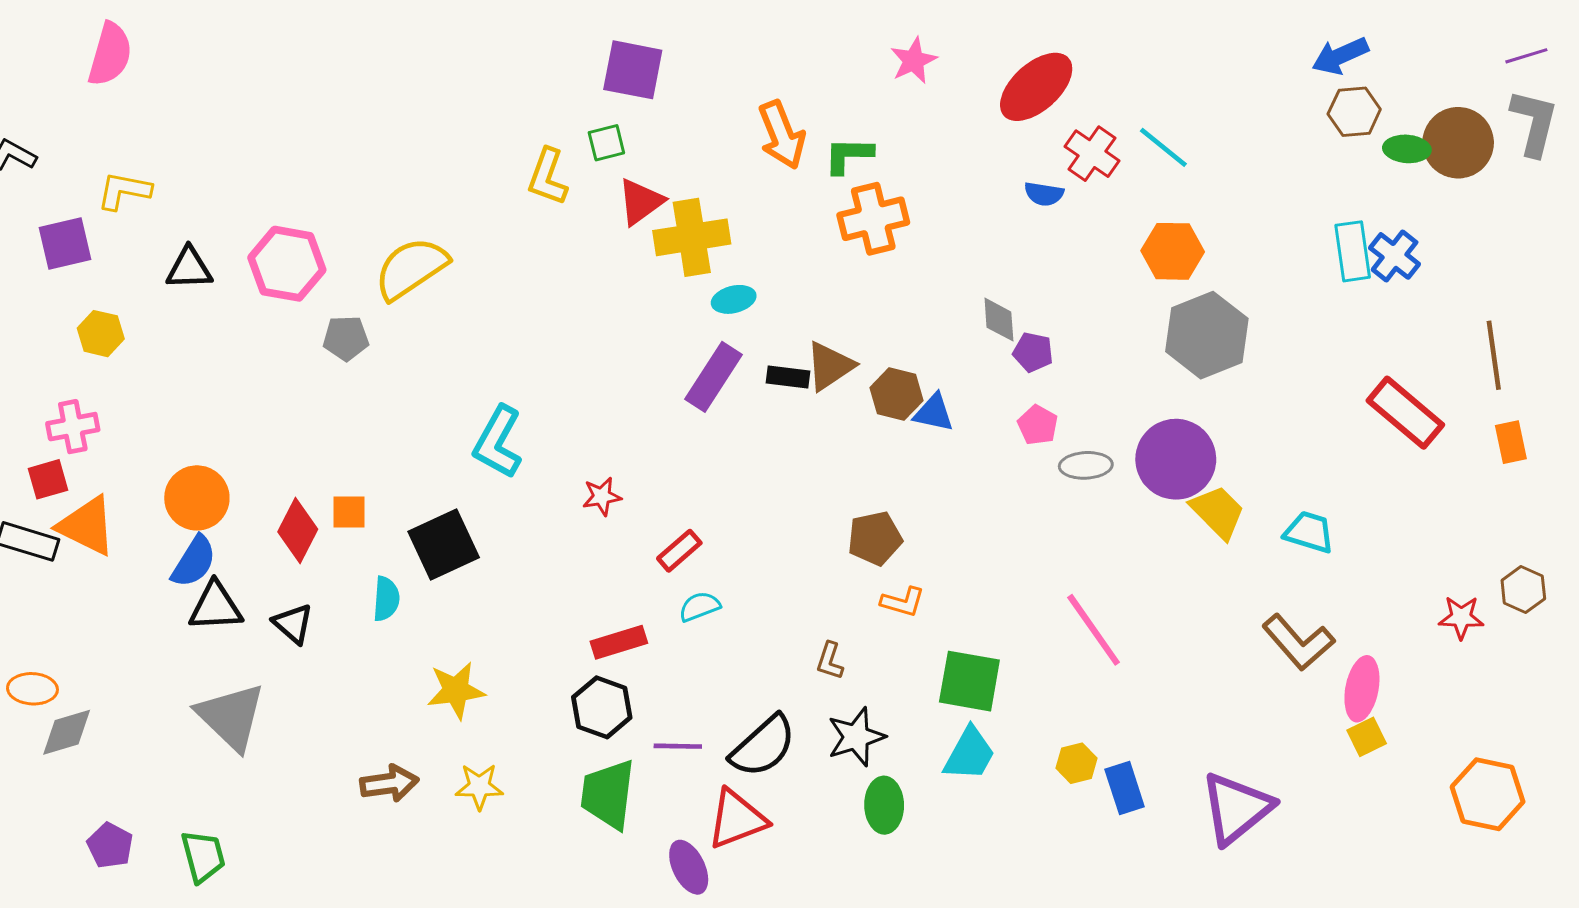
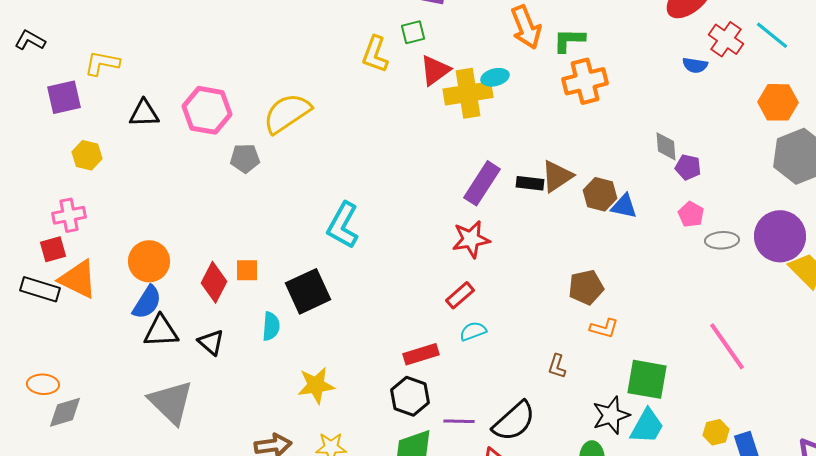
cyan ellipse: (734, 299) -> (495, 77), moved
red star: (602, 496) -> (471, 239), moved, size x1.5
black star: (856, 737) -> (611, 415), moved

